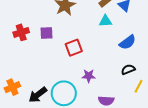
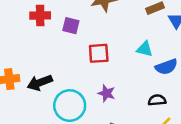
cyan triangle: (105, 21) -> (145, 49), moved
black arrow: (38, 95) -> (40, 83), moved

